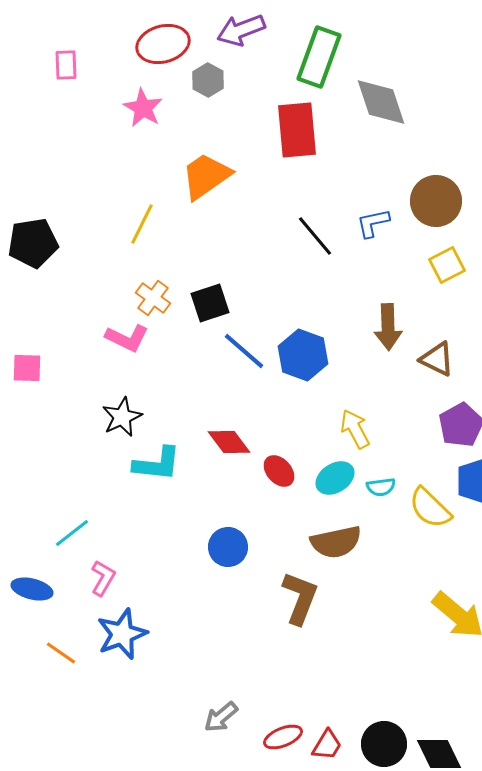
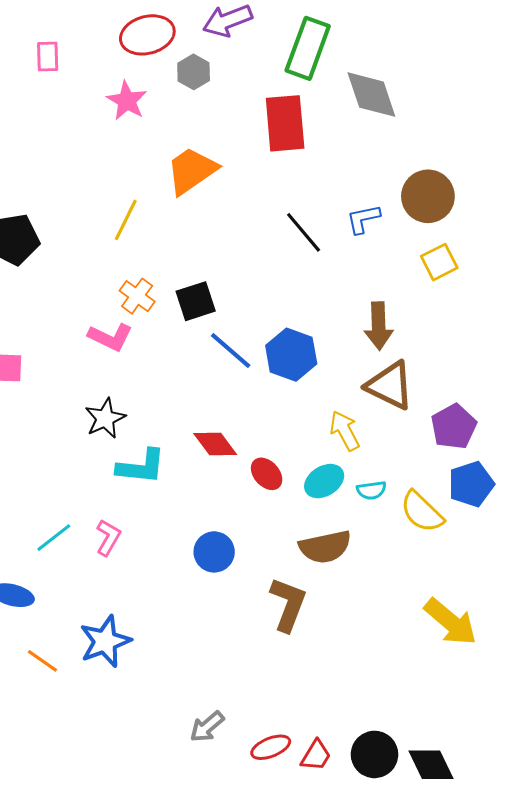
brown triangle: (437, 359) -> (390, 385), moved, size x1.4
pink L-shape: (103, 578) -> (108, 538), moved

